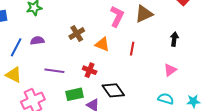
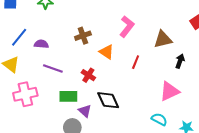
brown triangle: (144, 14) -> (163, 39), moved
purple semicircle: (37, 41) -> (41, 44), moved
pink triangle: (170, 70) -> (169, 91), size x1.5

